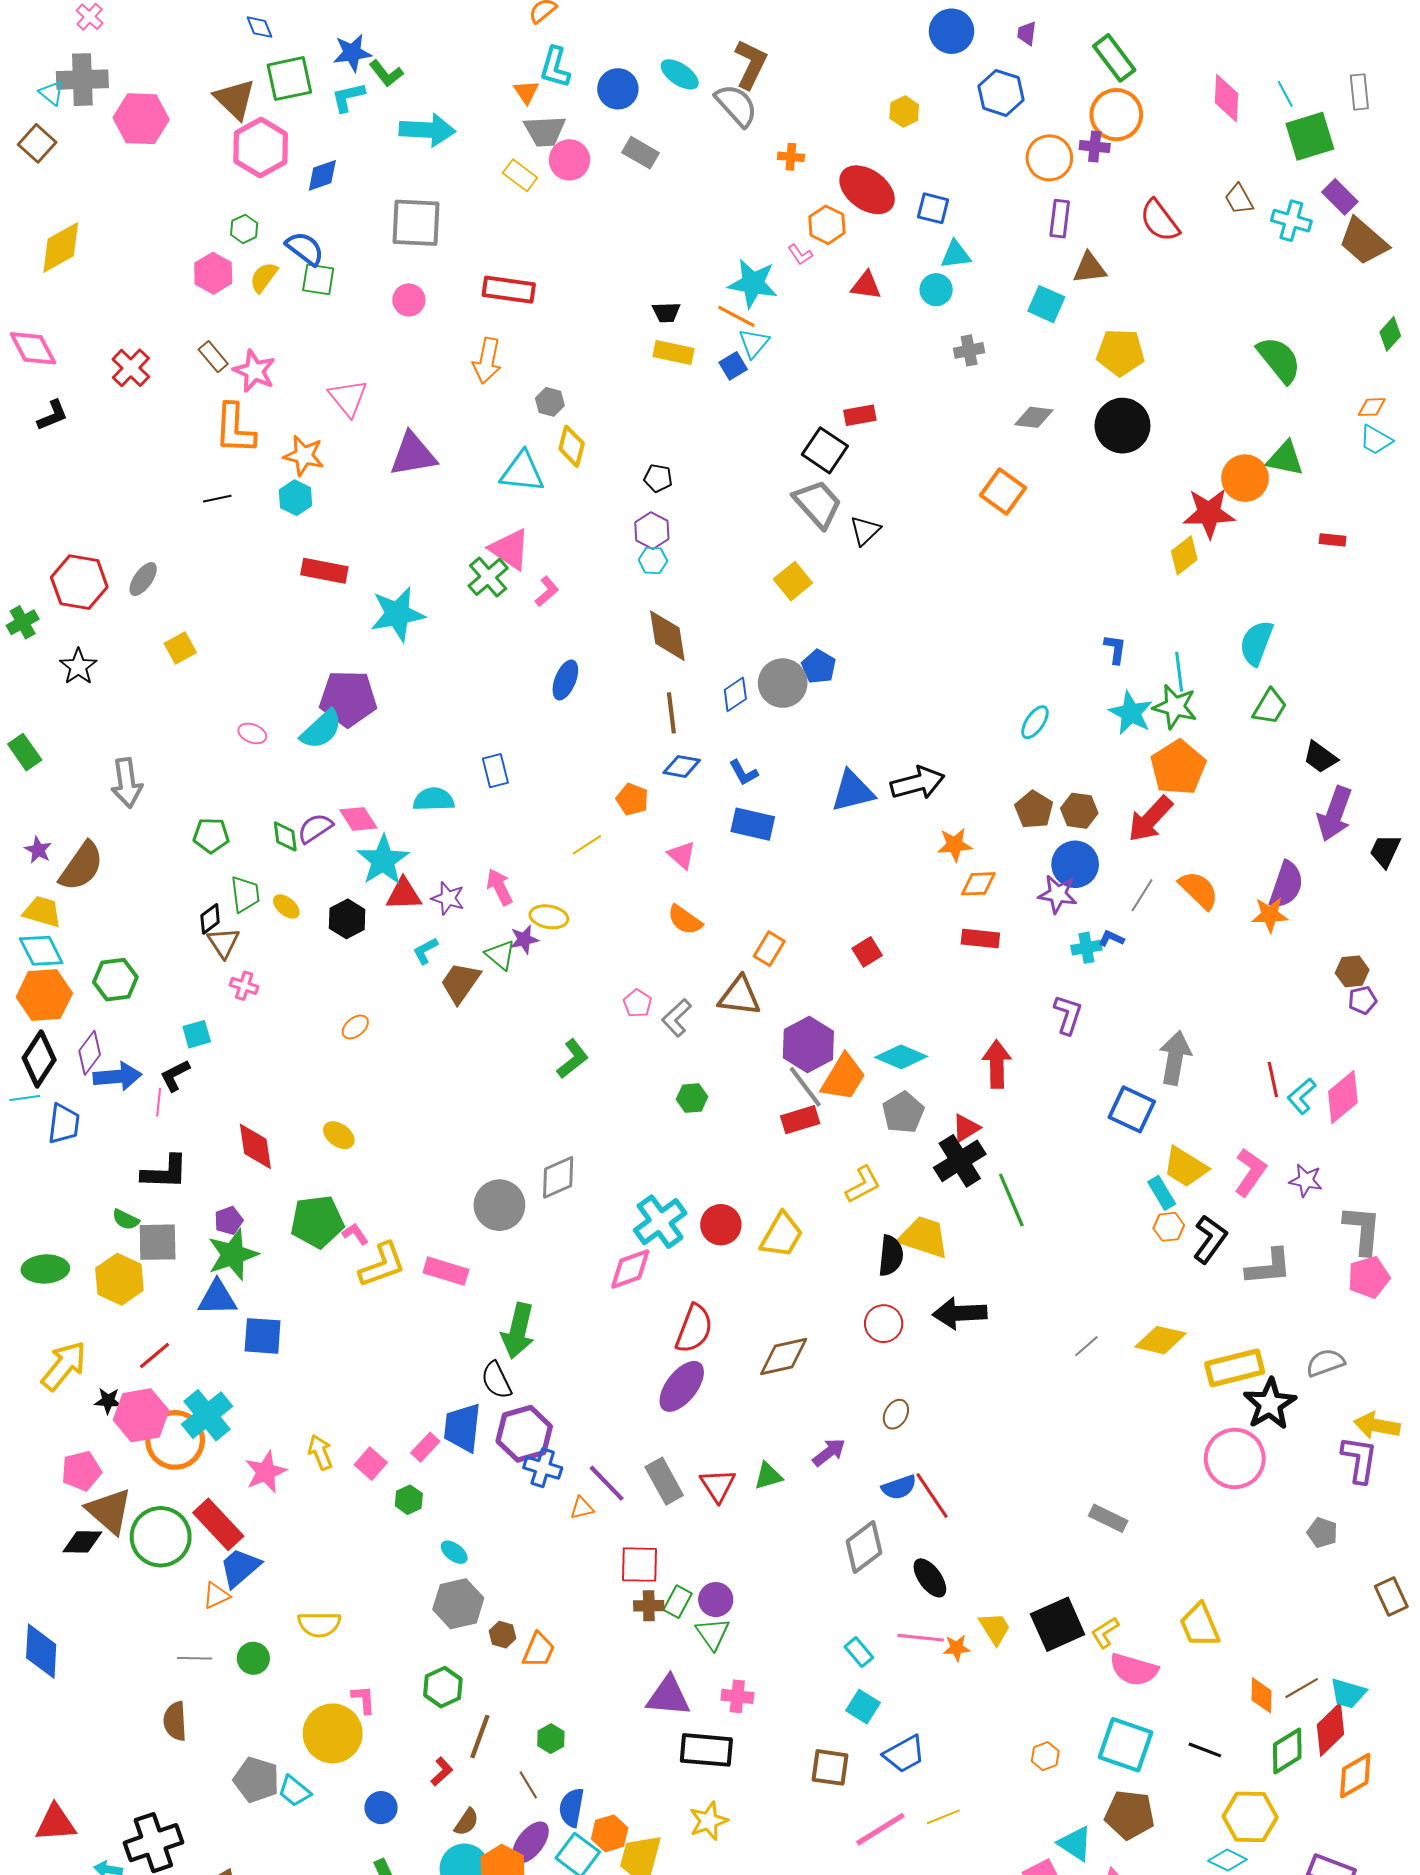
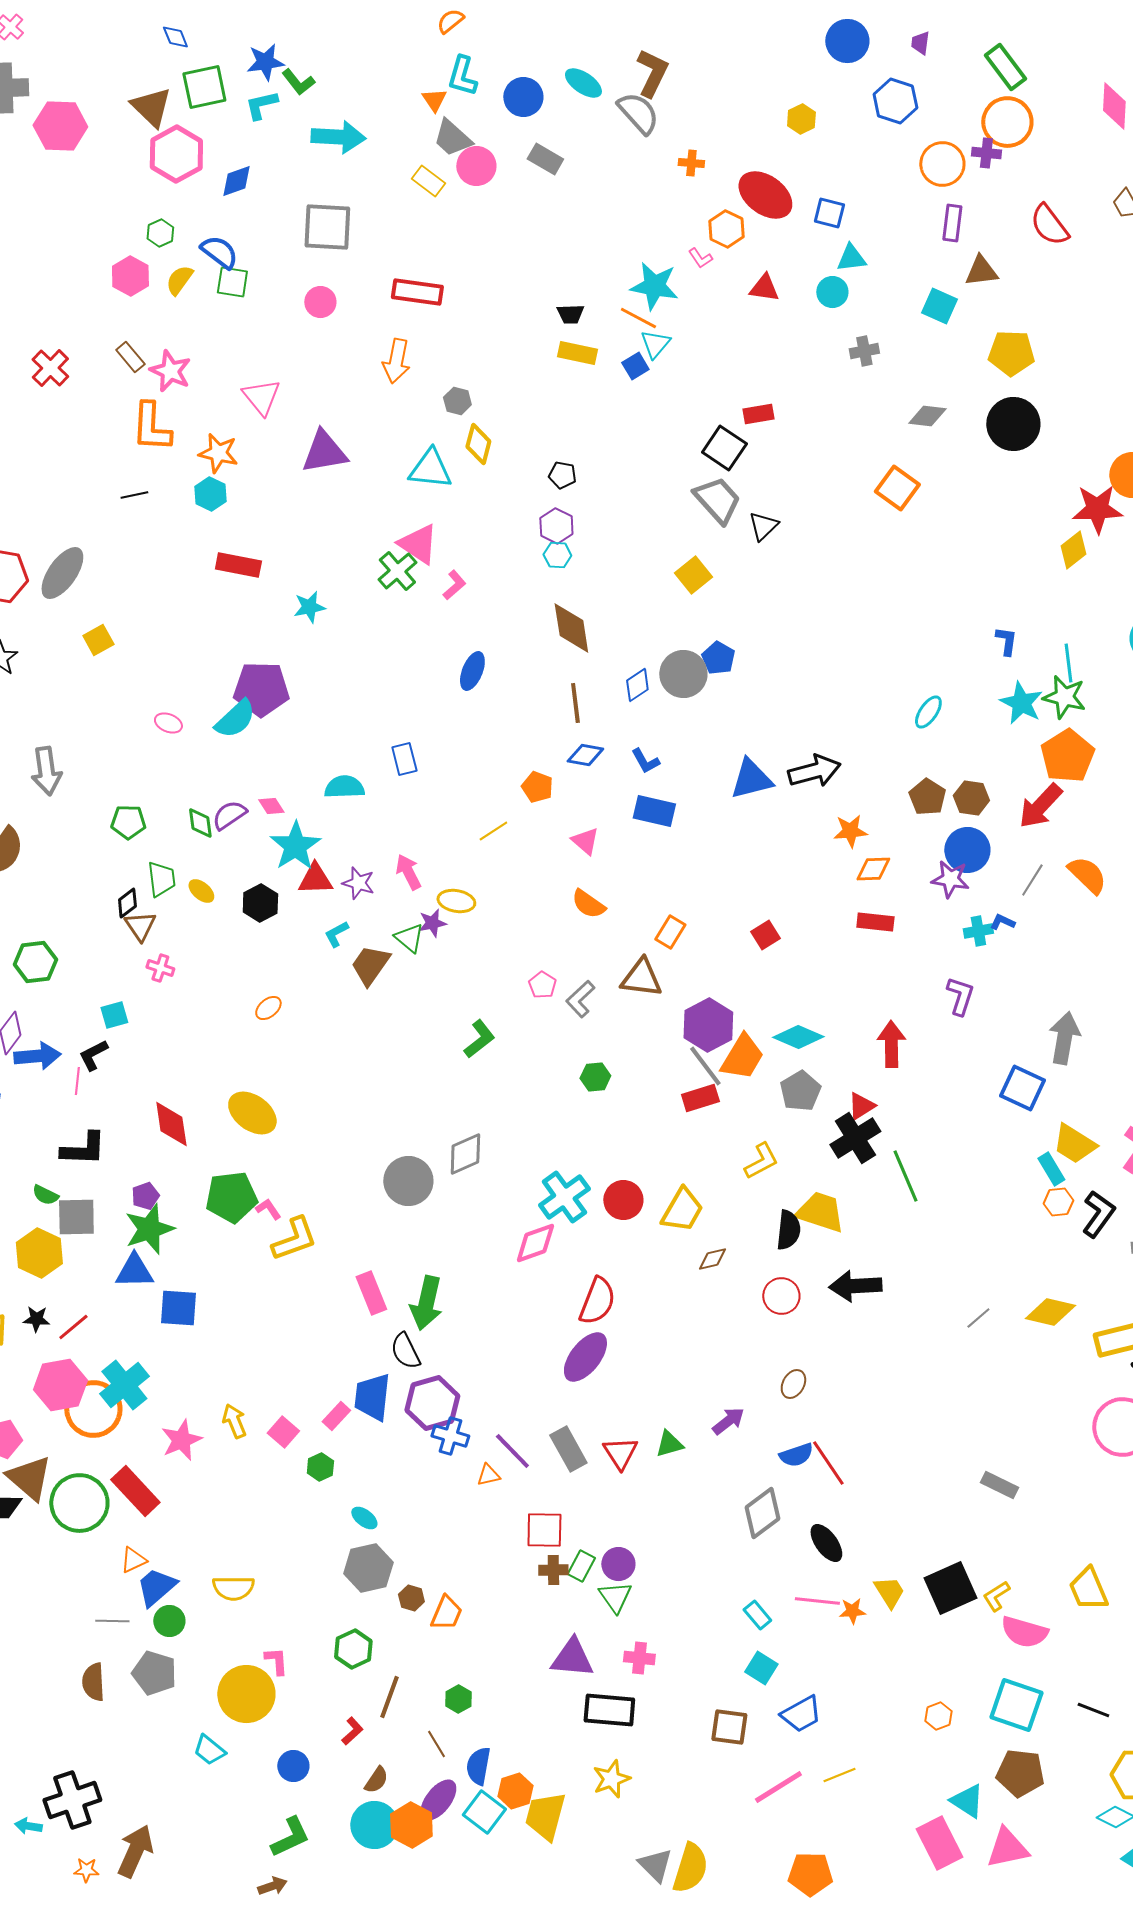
gray trapezoid: (545, 131) -> (452, 138), turned 45
gray ellipse: (143, 579) -> (62, 573), size x1.6
cyan star: (398, 614) -> (309, 607), size x0.6
pink diamond: (358, 819) -> (271, 806), size x0.7
yellow ellipse: (339, 1135) -> (252, 1113), size x1.6
pink rectangle: (446, 1271) -> (371, 1293), moved, turned 51
brown diamond: (784, 1357) -> (712, 1259), moved, size x0.6
black star: (108, 1401) -> (36, 1319), moved
blue trapezoid: (240, 1568) -> (156, 1587), moved
gray pentagon: (256, 1780) -> (154, 1673), moved

